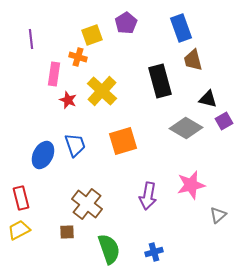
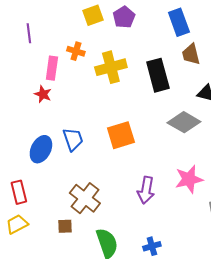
yellow square: (92, 35) -> (93, 15), moved
yellow cross: (102, 91) -> (111, 67), moved, turned 32
red star: (68, 100) -> (43, 94), moved

